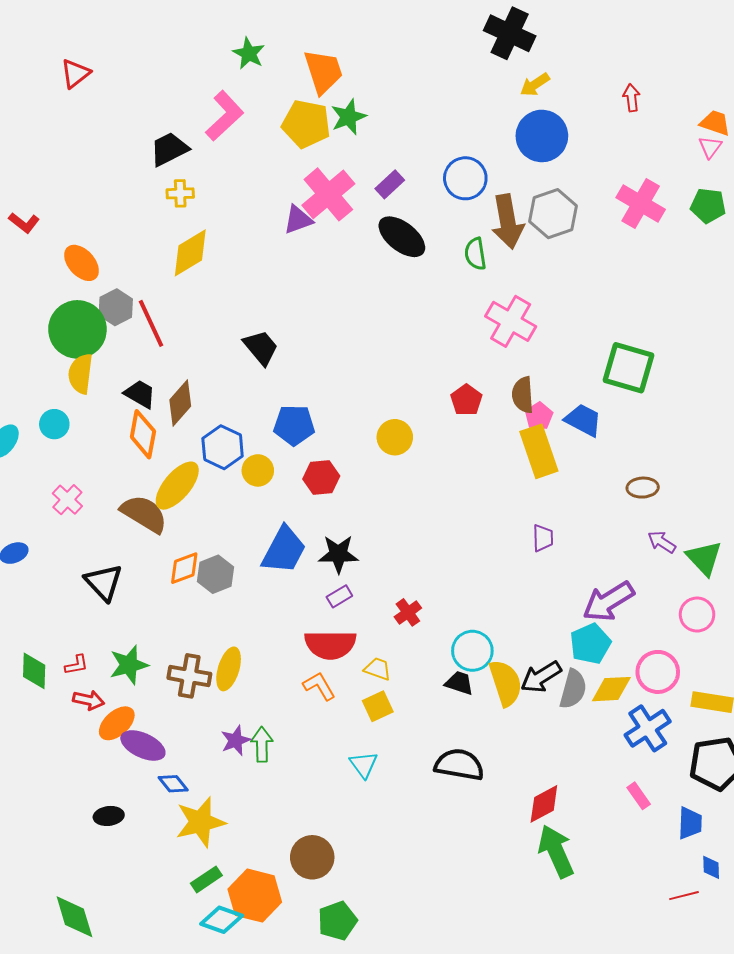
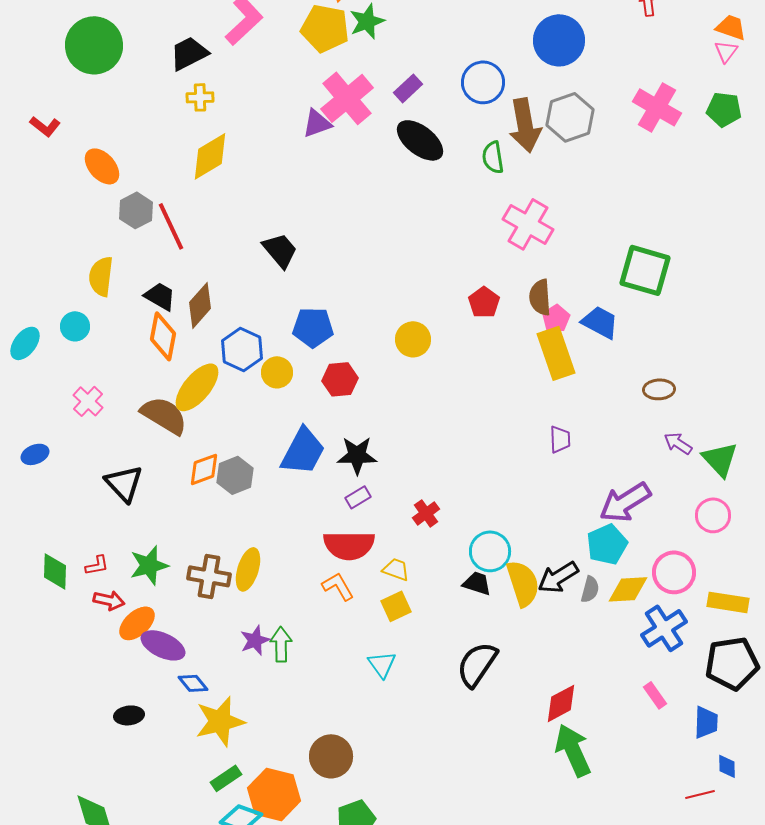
green circle: (77, 329) -> (94, 45), moved
gray semicircle: (573, 689) -> (590, 589), size x0.7
black semicircle: (459, 765) -> (477, 664), turned -66

